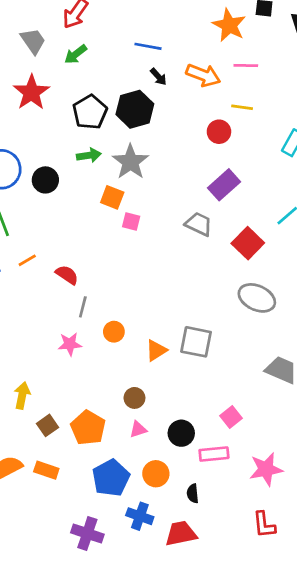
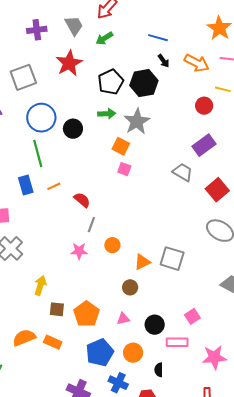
pink square: (131, 222) -> (124, 169), moved
brown circle: (134, 398) -> (130, 287), moved
brown square: (47, 425) -> (57, 309), turned 35

